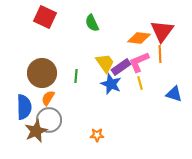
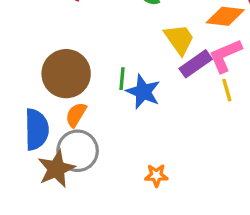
yellow trapezoid: (105, 63) -> (179, 39), moved
blue star: (111, 84) -> (143, 92), moved

